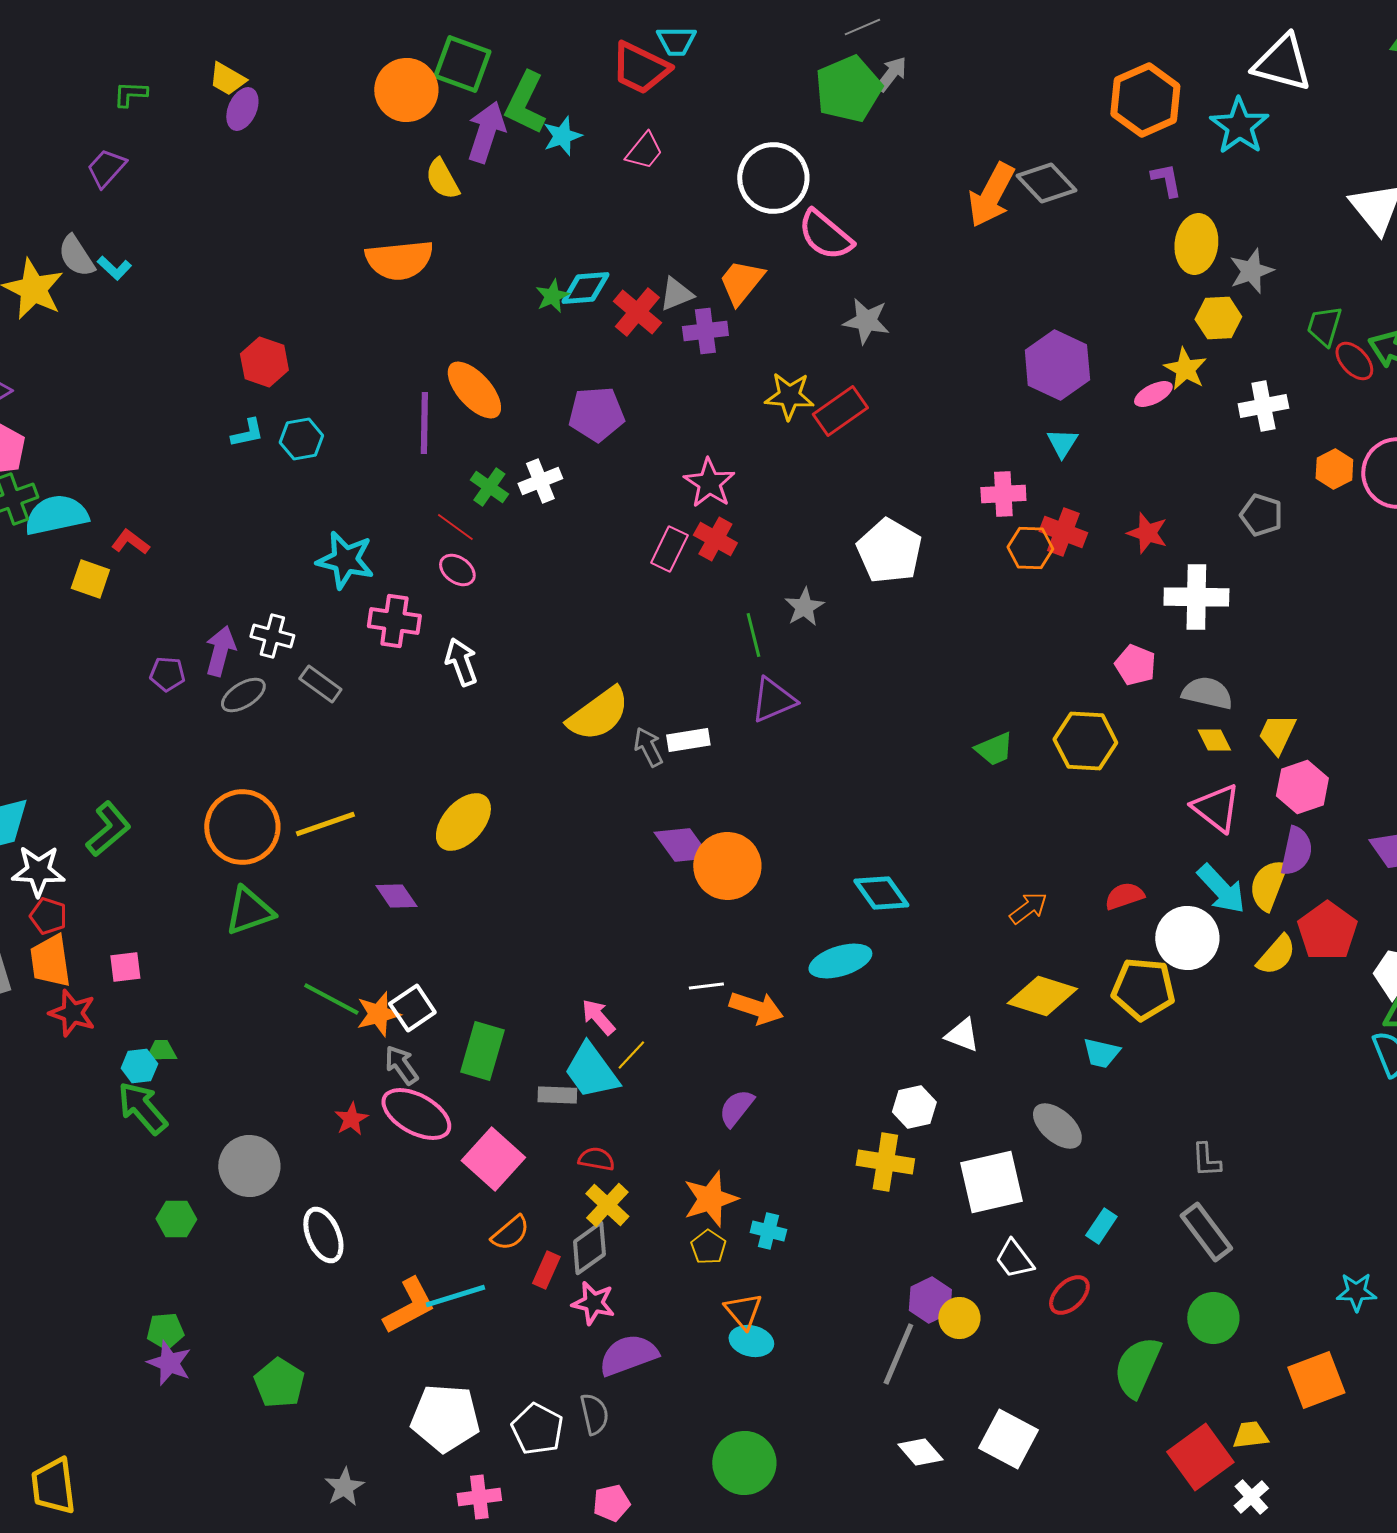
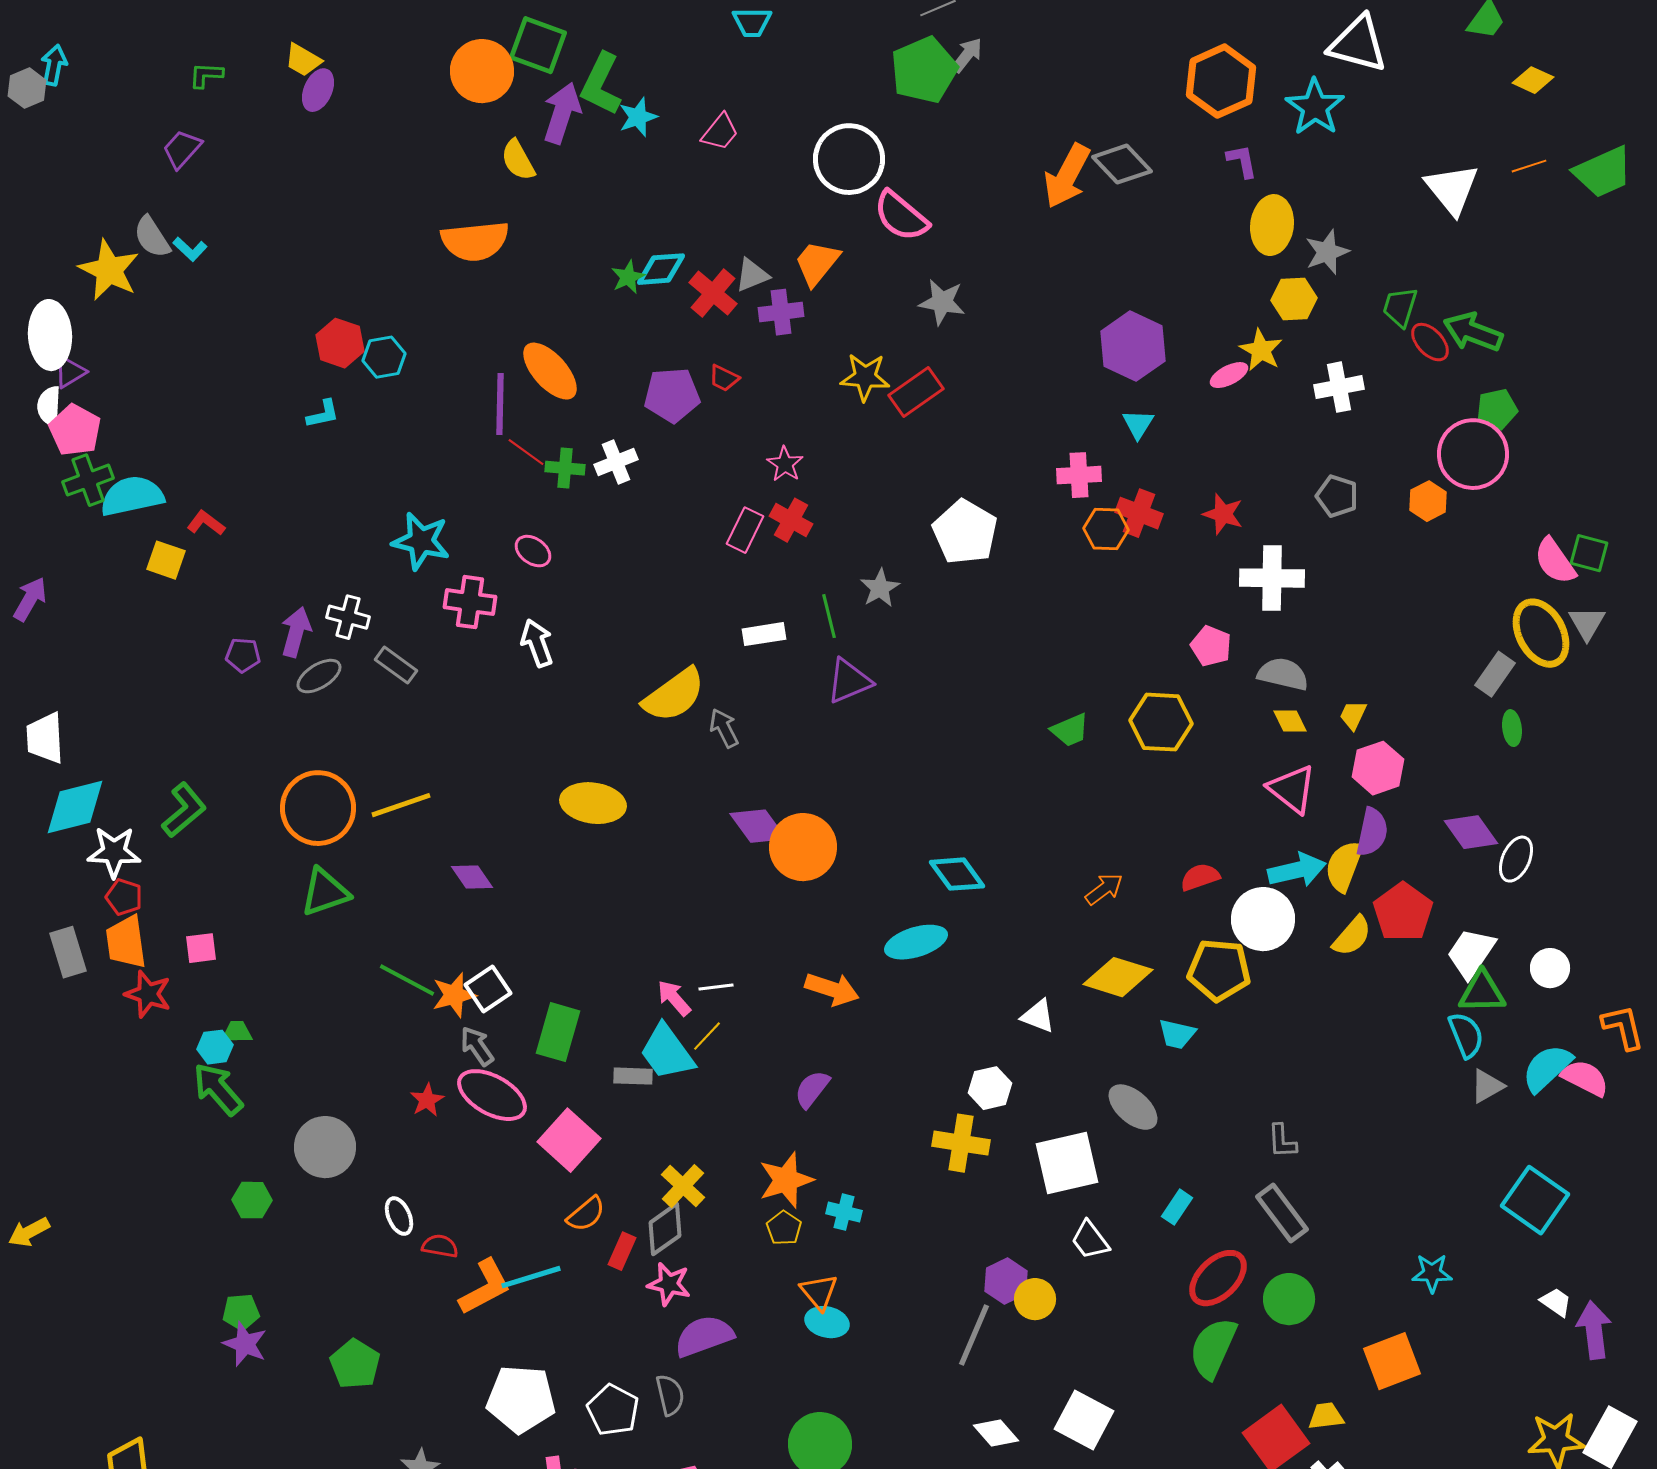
red trapezoid: (640, 68) -> (724, 378), moved, size x0.5
cyan hexagon: (301, 439) -> (384, 357), moved
orange hexagon: (1334, 469) -> (1428, 501), moved
pink star: (709, 483) -> (785, 464), size x0.7
green cross: (489, 487) -> (565, 468), turned -30
red line: (455, 527) -> (526, 452), moved
yellow trapezoid: (1277, 734) -> (1353, 715), size x0.7
white rectangle: (688, 740) -> (764, 634), moved
yellow ellipse: (463, 822) -> (593, 803), moved, turned 56
cyan arrow: (1221, 889) -> (1297, 870), turned -60
white line: (706, 986) -> (716, 987), moved
red semicircle: (596, 1159) -> (440, 1246), moved
white ellipse: (323, 1235) -> (399, 1216), size x0.7
red ellipse: (1069, 1295) -> (1218, 1278), moved, size x1.4

